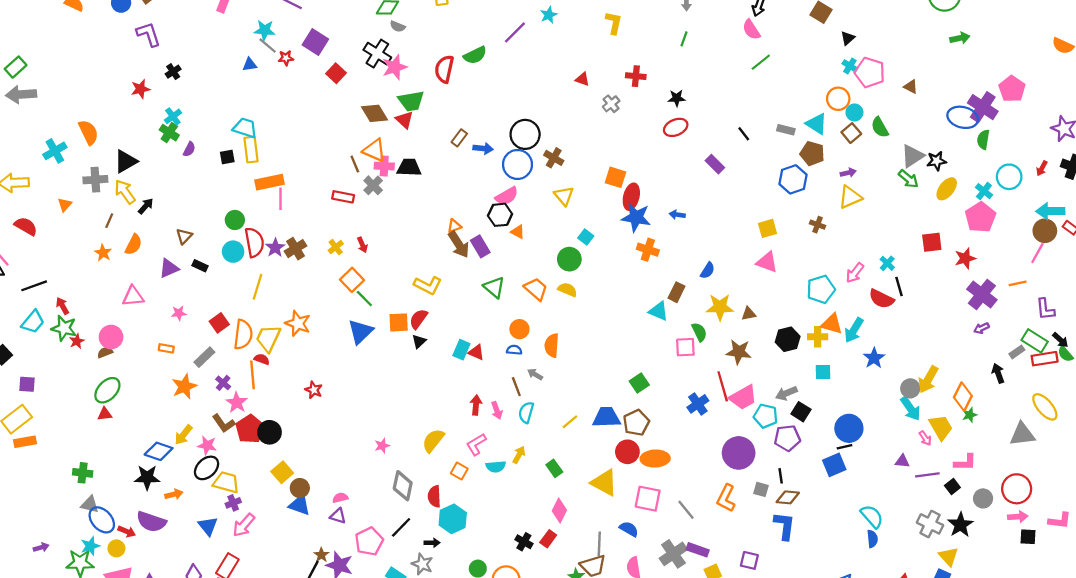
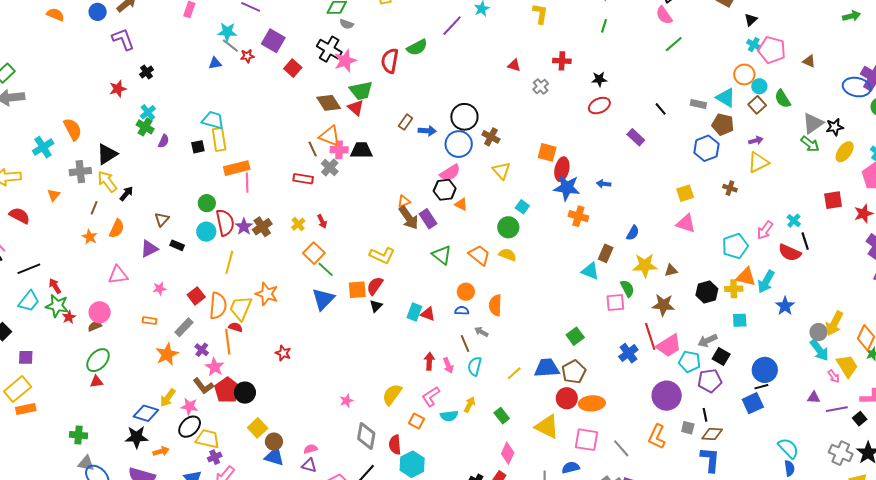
blue semicircle: (629, 529) -> (571, 467), turned -42

